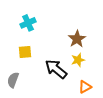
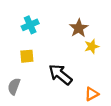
brown star: (77, 39) -> (79, 28), moved
yellow star: (78, 60) -> (92, 46), moved

